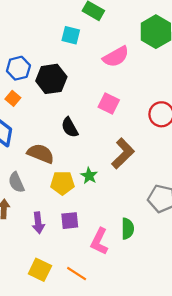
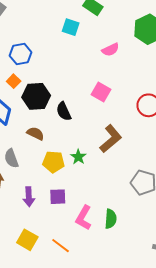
pink semicircle: (116, 57) -> (110, 50), size x0.7
black hexagon: (51, 79) -> (36, 96), moved
brown semicircle: (41, 153) -> (35, 133), size x0.7
green semicircle: (128, 229) -> (111, 219), moved

